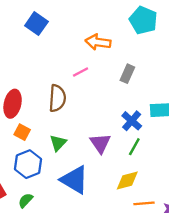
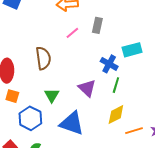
pink line: (81, 72) -> (72, 33), moved
orange square: (22, 132) -> (12, 96), moved

